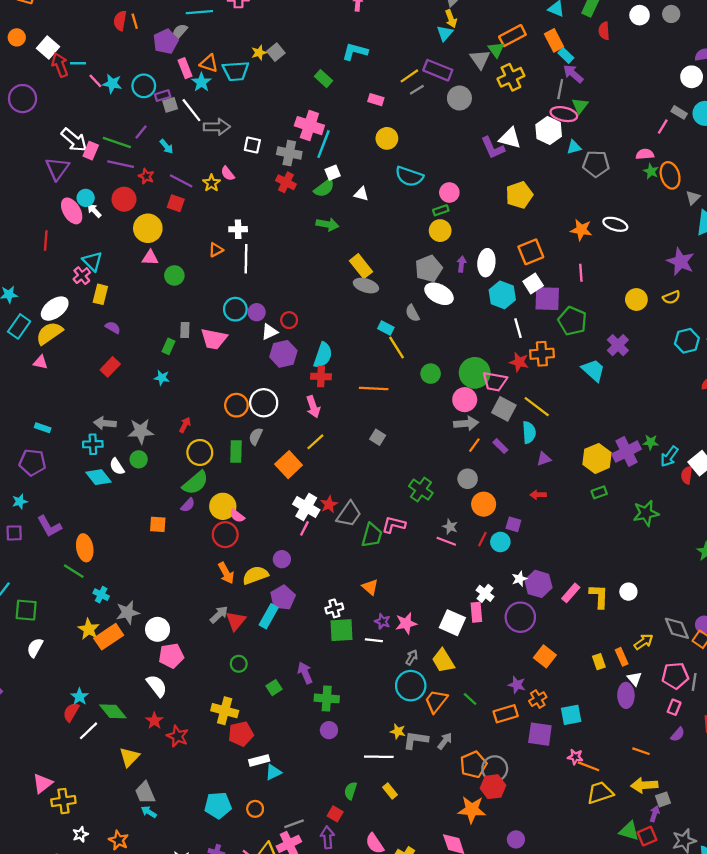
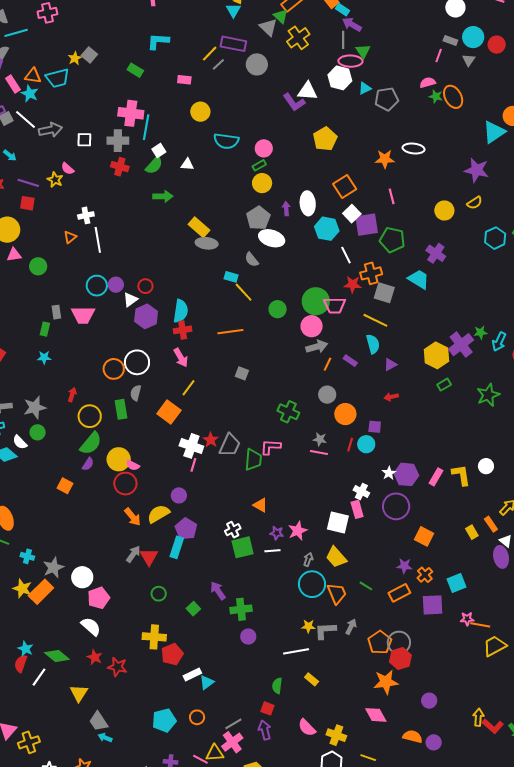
gray triangle: (693, 198) -> (469, 60), moved
gray square: (504, 409) -> (384, 293), moved
orange square: (158, 524) -> (65, 486), turned 35
orange trapezoid: (436, 701) -> (337, 593), turned 130

